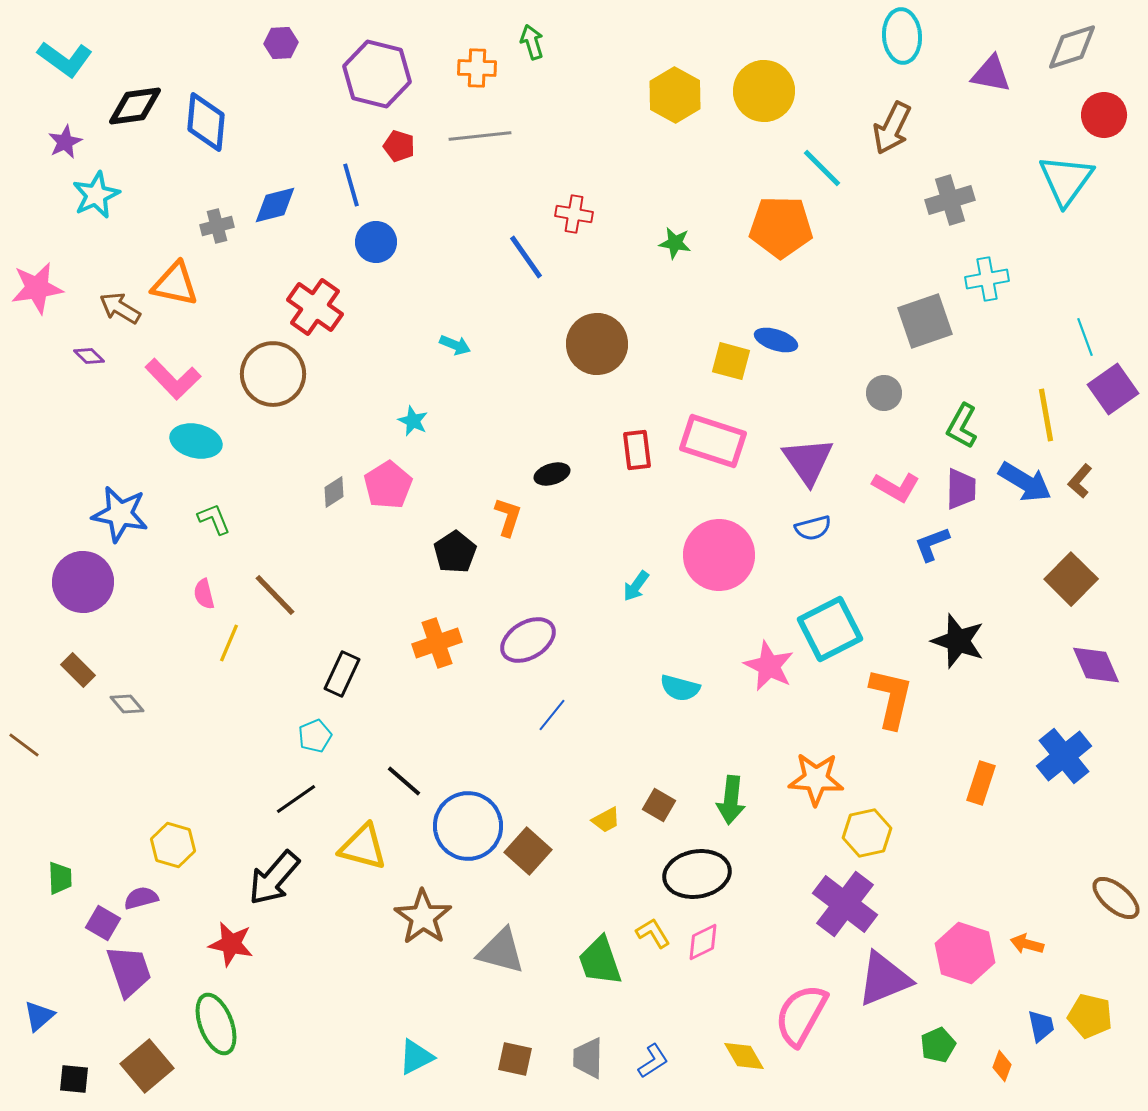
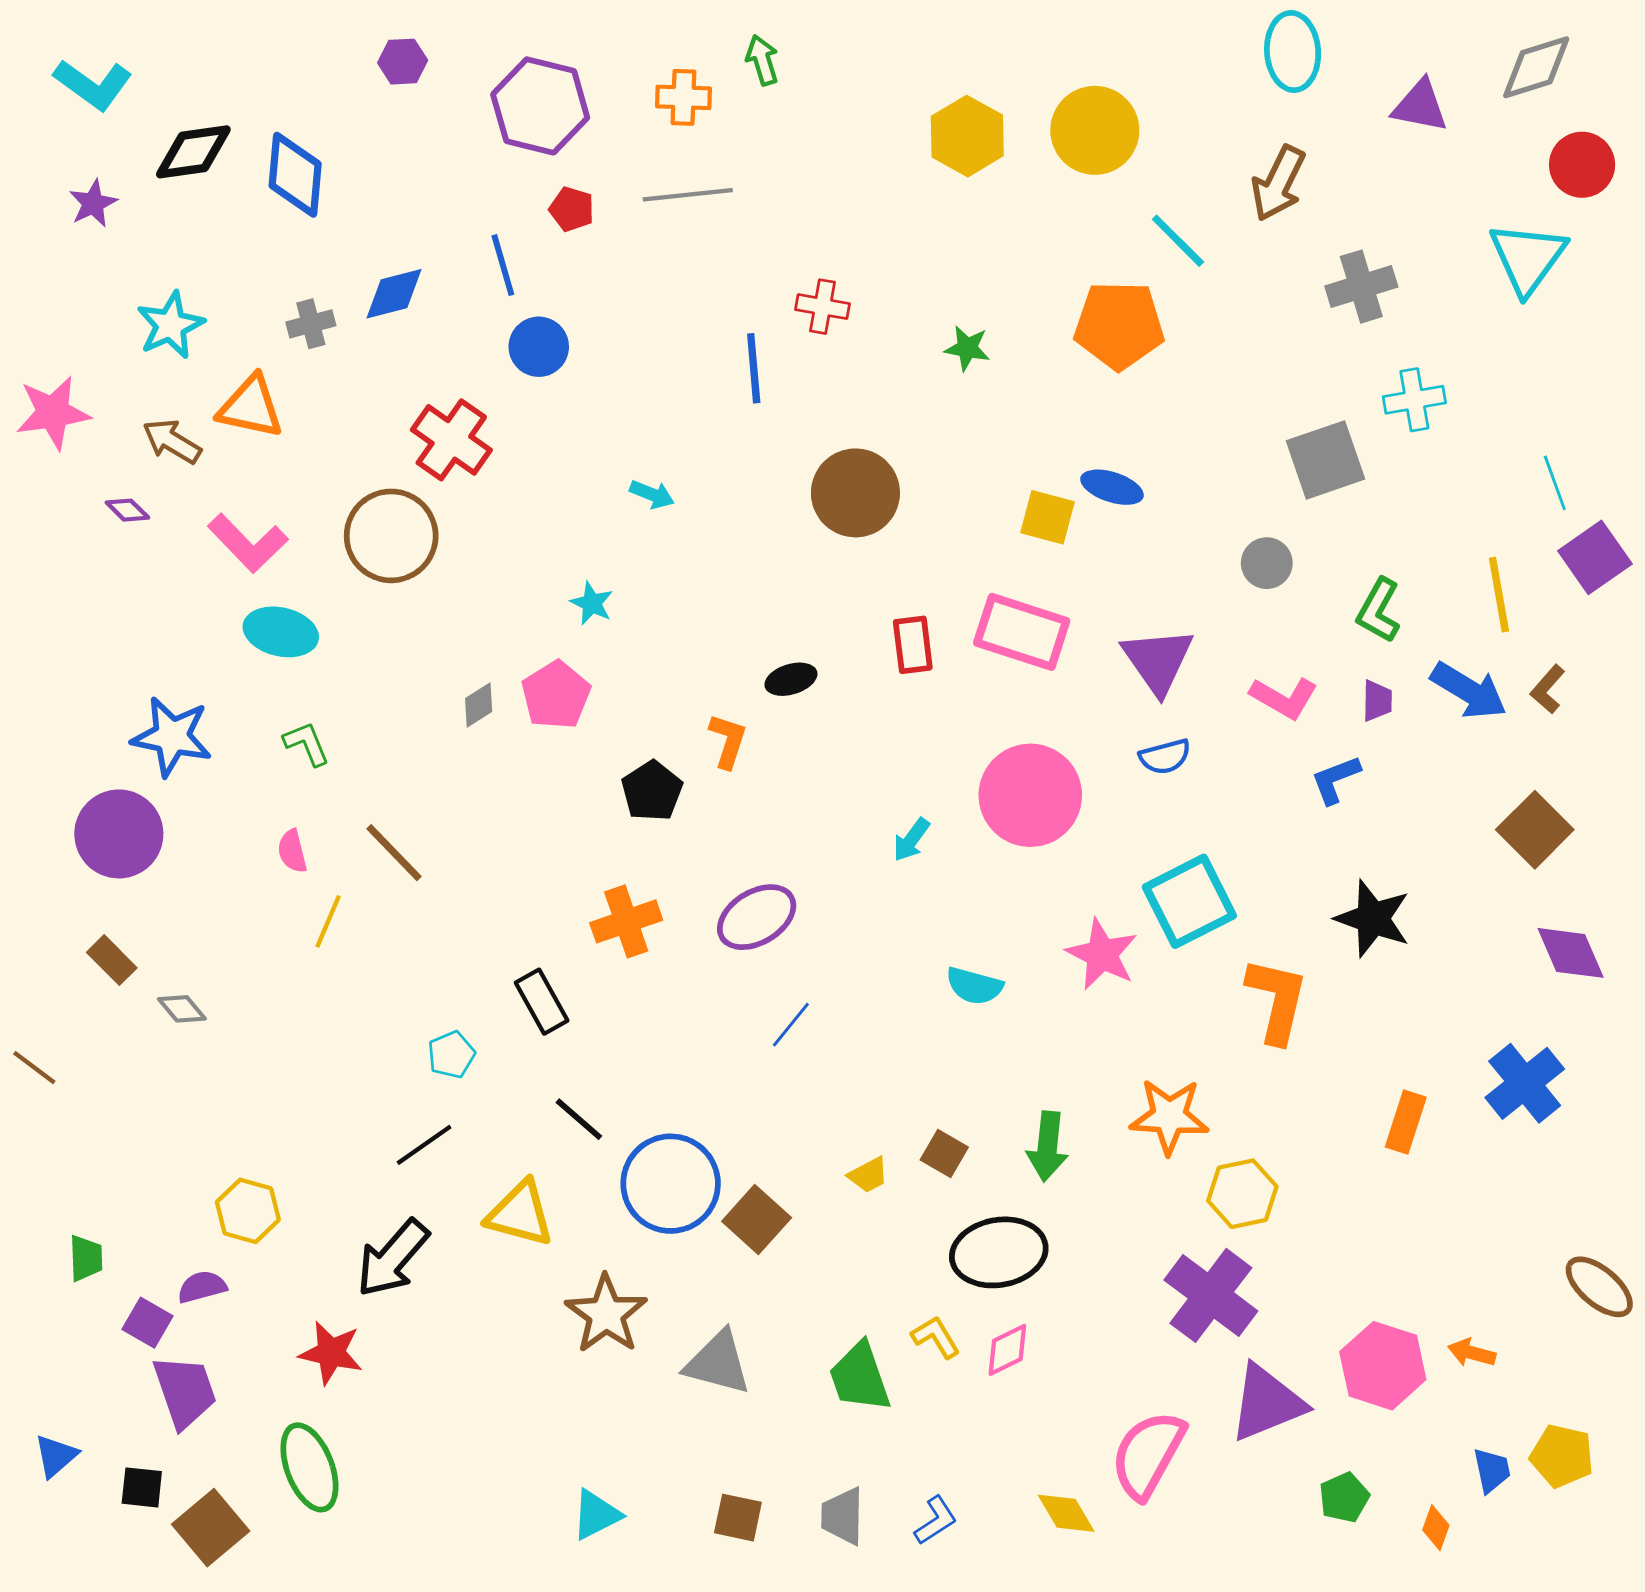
cyan star: (96, 195) -> (170, 325), moved
blue line: (526, 257) -> (754, 368), turned 30
purple trapezoid: (961, 489) -> (1377, 701), size x0.7
black rectangle: (342, 674) -> (542, 1002), moved, turned -54
black square: (74, 1079) -> (142, 1487), moved

